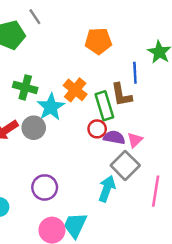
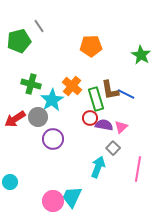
blue line: (135, 73) -> (126, 94), moved, turned -60
gray square: (125, 165) -> (113, 148), size x0.6
purple circle: (45, 187) -> (53, 139), moved

